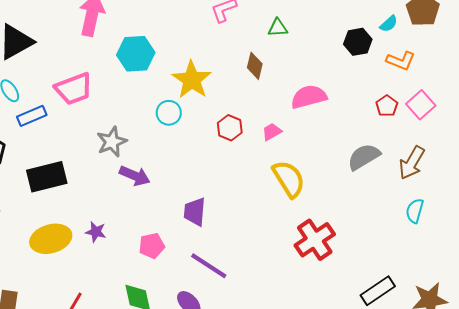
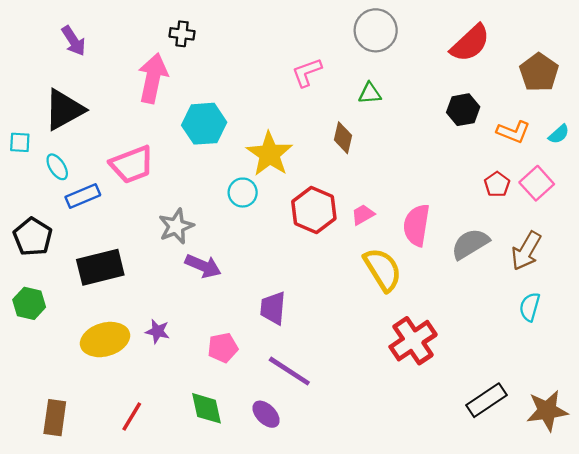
cyan semicircle: (389, 24) -> (559, 134), moved
pink semicircle: (309, 97) -> (417, 225), moved, turned -66
red hexagon: (230, 128) -> (314, 210), size x1.5

